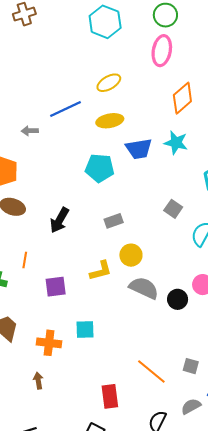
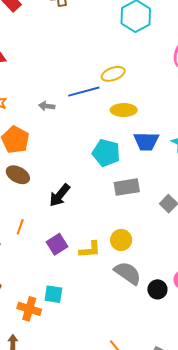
yellow ellipse: (109, 83) -> (113, 74), moved
gray rectangle: (114, 221) -> (127, 187), moved, size x1.4
purple square: (56, 287) -> (57, 244), moved, turned -35
cyan square: (85, 329) -> (53, 294), moved

